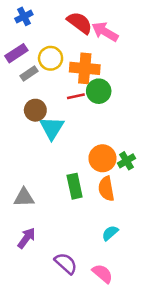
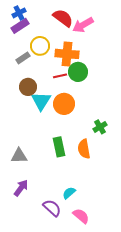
pink arrow: (105, 32) -> (83, 25), turned -60
purple rectangle: (16, 53) -> (20, 26), moved
orange circle: (102, 158) -> (64, 104), moved
cyan semicircle: (110, 233) -> (69, 193), moved

